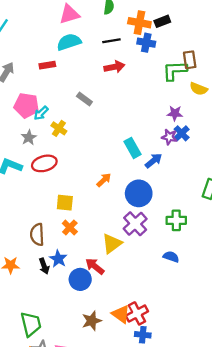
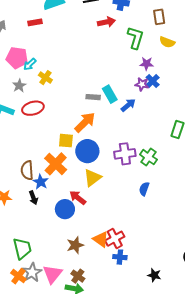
red arrow: (114, 67) -> (106, 22), moved
green L-shape: (175, 71) -> (135, 38), moved, turned 110
gray rectangle: (84, 99) -> (93, 97), moved, turned -32
orange arrow: (104, 180) -> (85, 122), size x1.6
blue circle: (139, 193) -> (87, 151), moved
yellow square: (65, 203) -> (66, 141), moved
green cross: (176, 220) -> (148, 157), turned 36
purple cross: (135, 224) -> (125, 154), moved, turned 35
orange cross: (70, 227) -> (56, 164), size x1.6
blue semicircle: (171, 257) -> (144, 189), turned -88
blue star: (58, 259) -> (41, 182), moved

